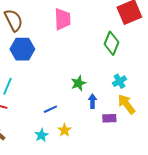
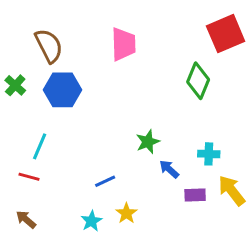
cyan cross: (119, 81) -> (209, 154), moved, turned 32
blue arrow: (92, 101) -> (169, 169), turned -48
yellow arrow: (126, 104) -> (232, 190), moved

